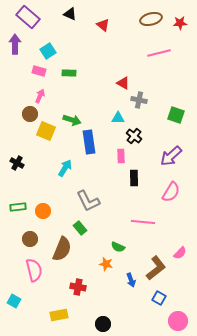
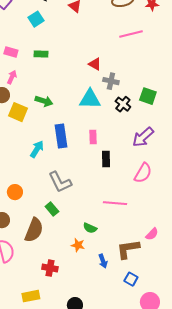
cyan square: (48, 51) -> (36, 19), moved
cyan triangle: (118, 118) -> (90, 99), size x1.6
black cross: (134, 136) -> (123, 104), moved
blue rectangle: (89, 142) -> (61, 136), moved
brown L-shape: (156, 268) -> (128, 249), turned -150

